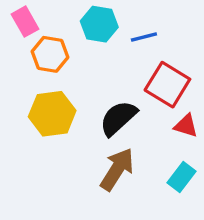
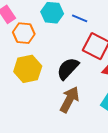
blue line: (144, 37) -> (80, 18), turned 42

